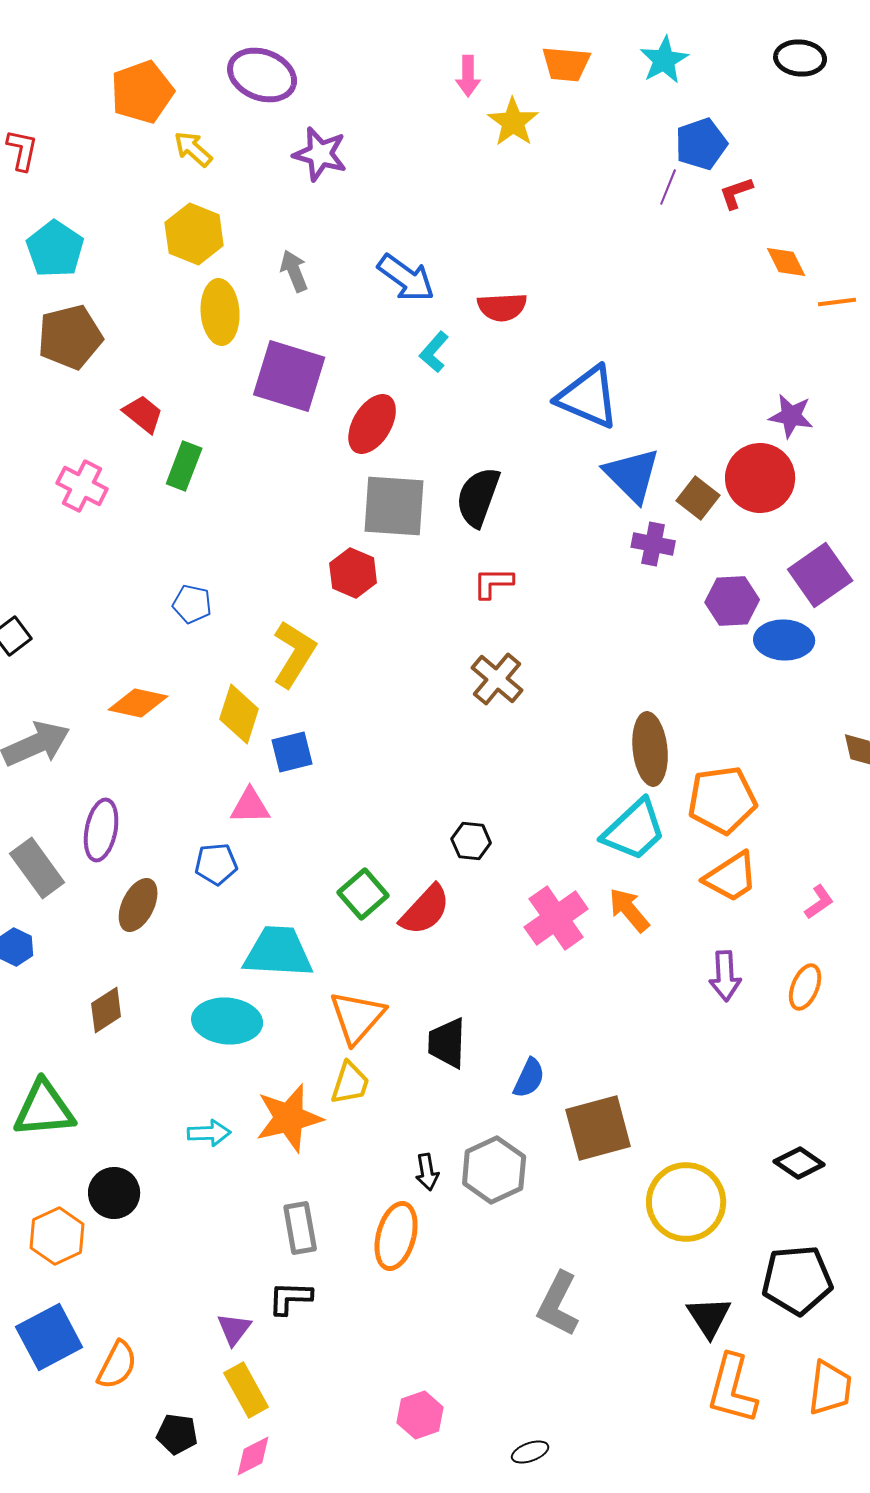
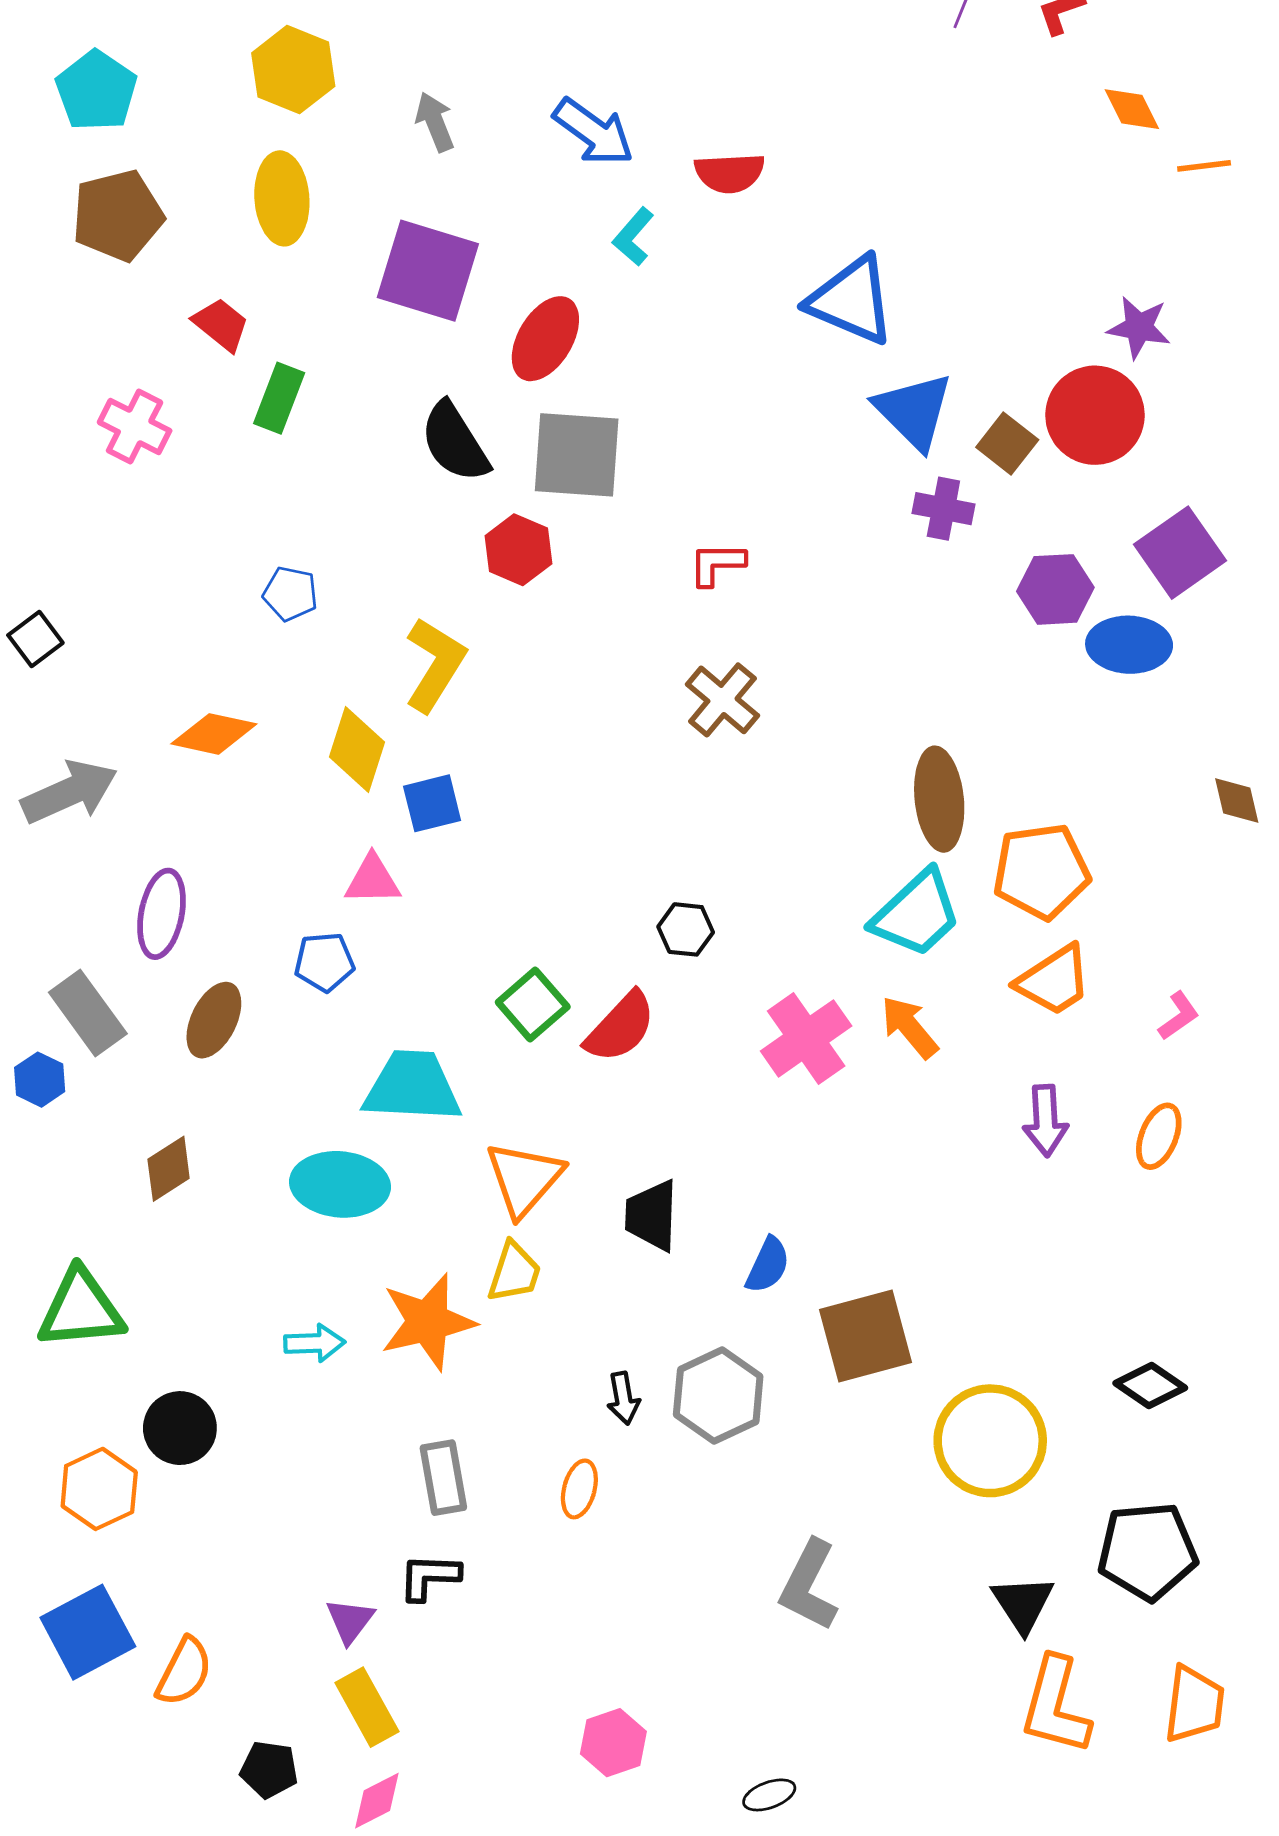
yellow ellipse: (220, 312) -> (282, 198), moved
black semicircle: (478, 497) -> (455, 442), moved, turned -52
gray rectangle: (37, 868) -> (88, 1013), moved
orange ellipse: (396, 1236) -> (579, 1489), size x0.6

